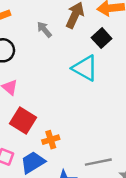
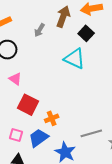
gray arrow: (44, 29) -> (39, 30), turned -104

